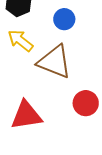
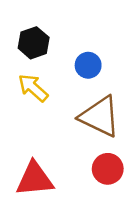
brown triangle: (54, 62) -> (100, 116), moved

